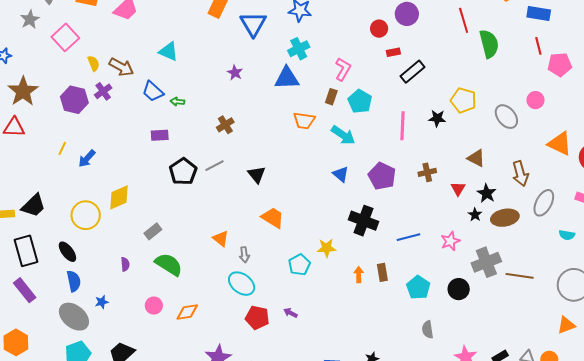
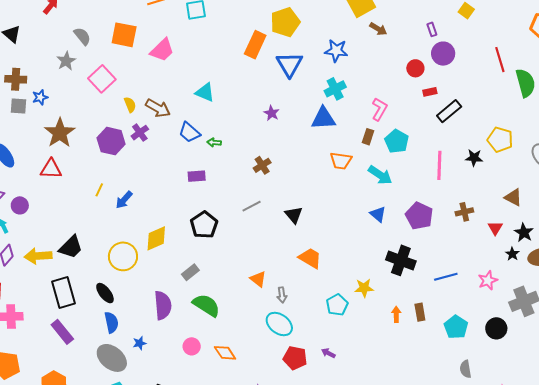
black pentagon: (183, 171) -> (204, 225), moved
purple semicircle: (125, 264) -> (163, 305), size x2.0
orange diamond: (187, 312) -> (225, 353), turned 65

